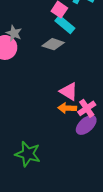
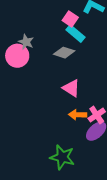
pink triangle: (69, 91) -> (71, 88), moved
green star: (28, 154) -> (62, 157), moved

